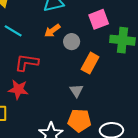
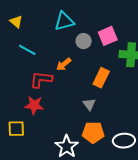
orange arrow: (52, 31) -> (64, 64), moved
gray circle: (72, 42) -> (84, 41), moved

